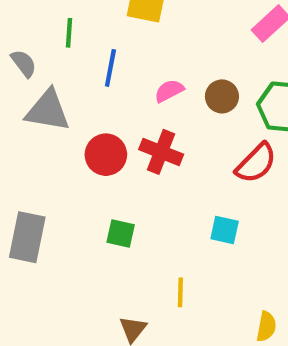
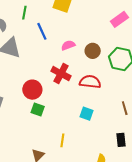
blue line: (110, 68) -> (42, 31), turned -42
red circle: (106, 155) -> (32, 90), moved
red semicircle: (256, 163) -> (90, 82), moved, turned -135

